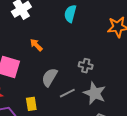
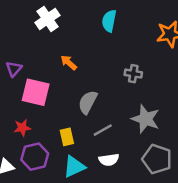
gray cross: (86, 66) -> (133, 74), moved
gray line: (67, 93) -> (103, 130), moved

